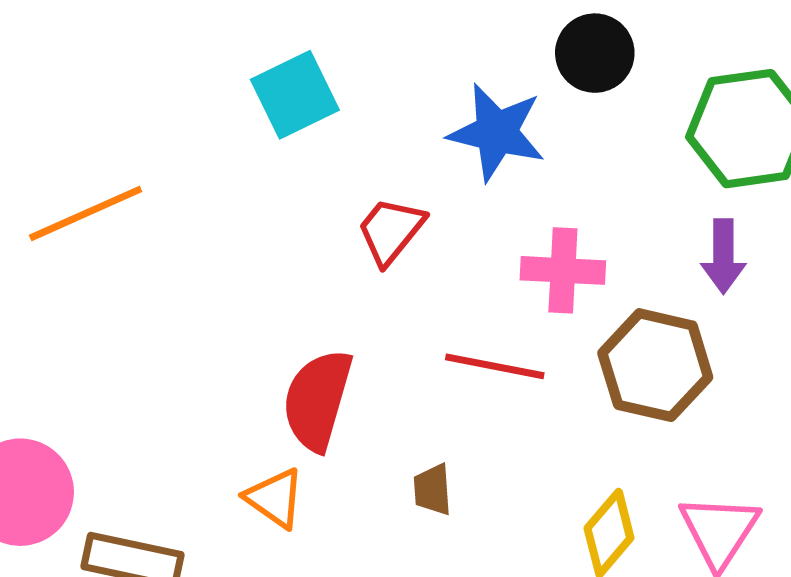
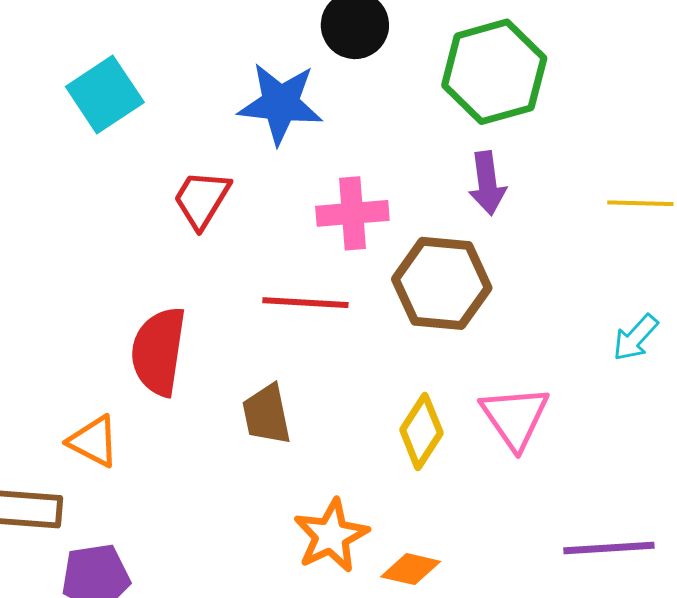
brown trapezoid: (432, 490) -> (267, 414), size x1.4
orange triangle: (275, 498) -> (94, 441), moved

